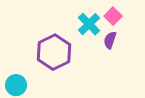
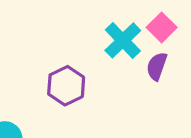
purple hexagon: (54, 52) -> (66, 86), size x0.7

